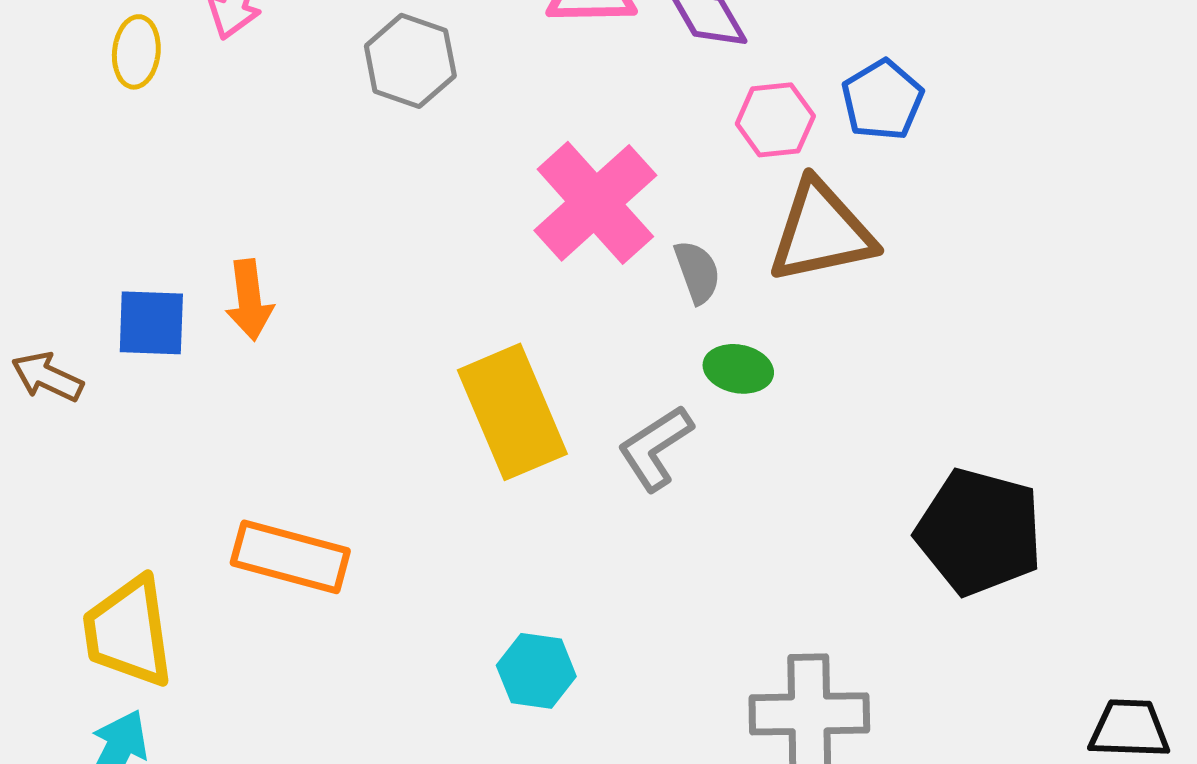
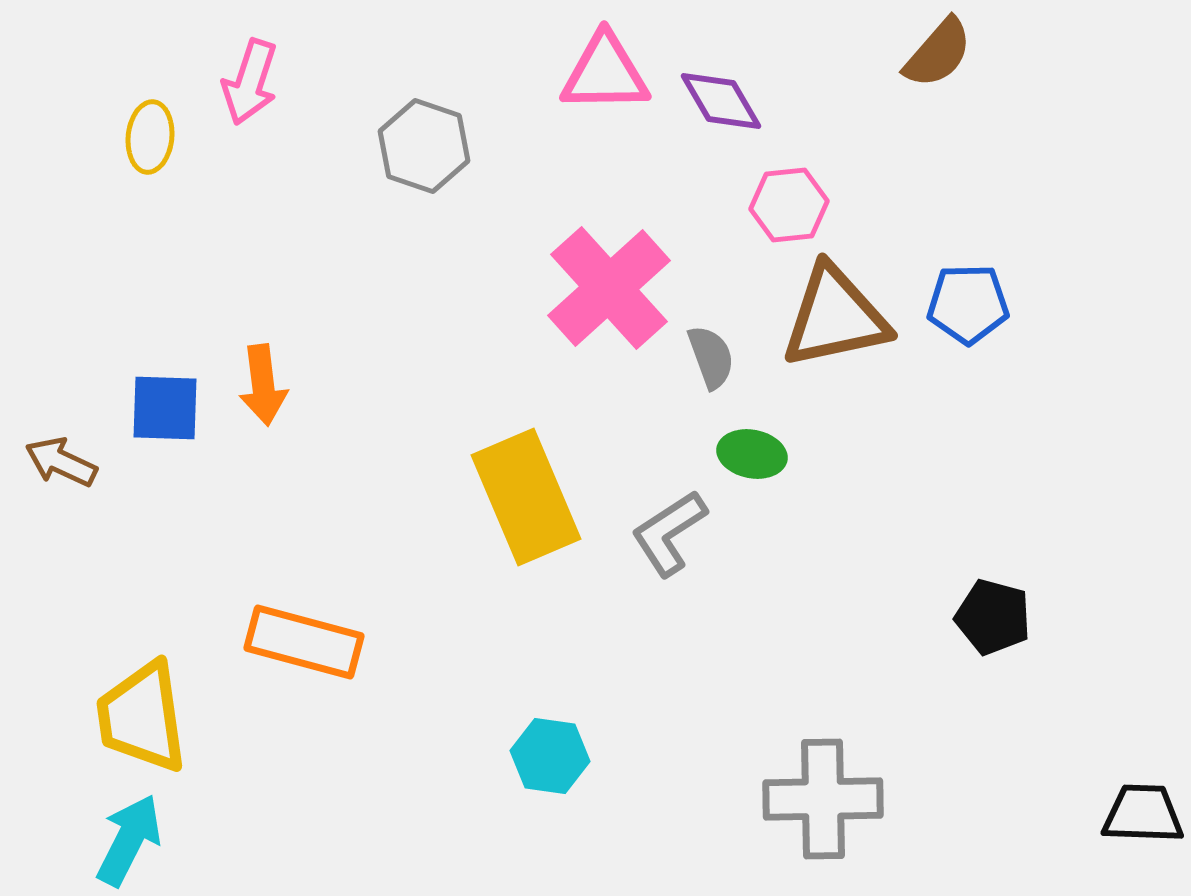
blue pentagon: (882, 100) -> (968, 304), moved, turned 30
black pentagon: (979, 532) -> (993, 617), size x0.6

